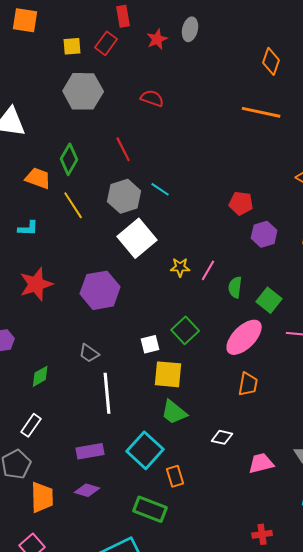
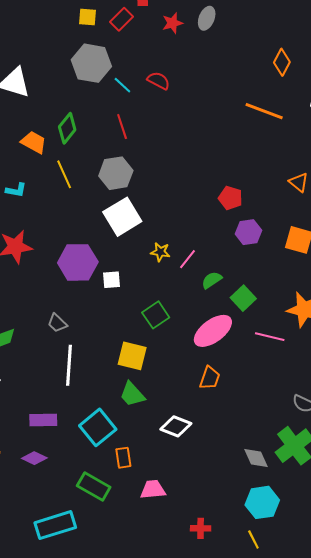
cyan line: (160, 189) -> (122, 85), moved
green semicircle: (235, 287) -> (212, 280), turned 40
white square: (150, 344) -> (112, 280), moved
white diamond: (222, 437) -> (176, 426), size x1.4
pink trapezoid: (261, 463) -> (153, 490), moved

